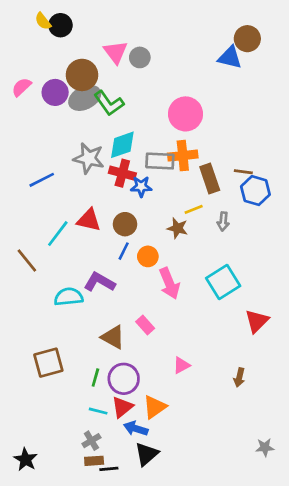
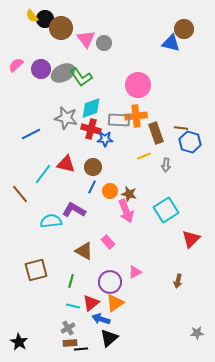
brown circle: (82, 75) -> (61, 28), moved
brown star: (177, 228) -> (129, 194), moved
purple circle: (124, 379) -> (110, 282), moved

